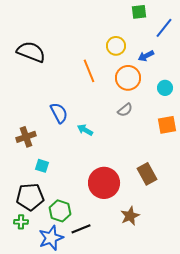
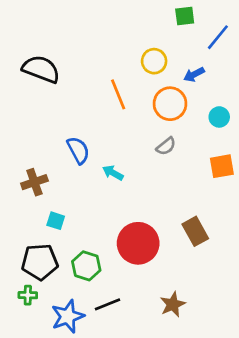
green hexagon: (60, 211) -> (86, 266), moved
brown star: (130, 216) -> (173, 304), moved

